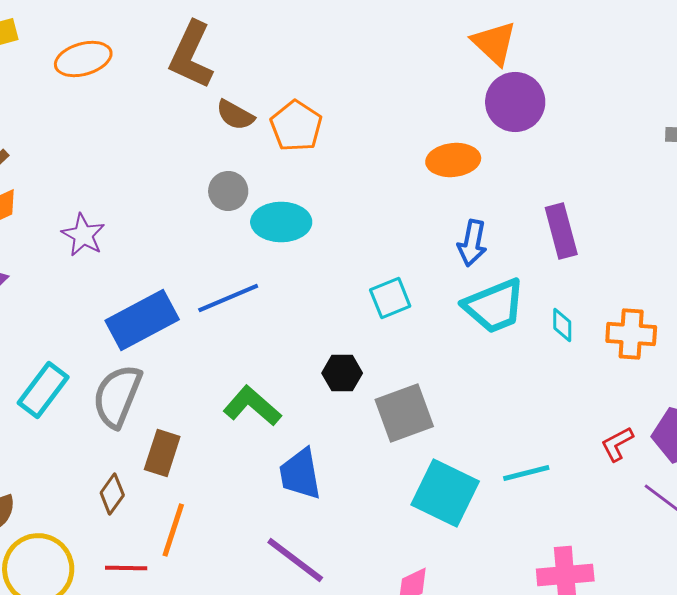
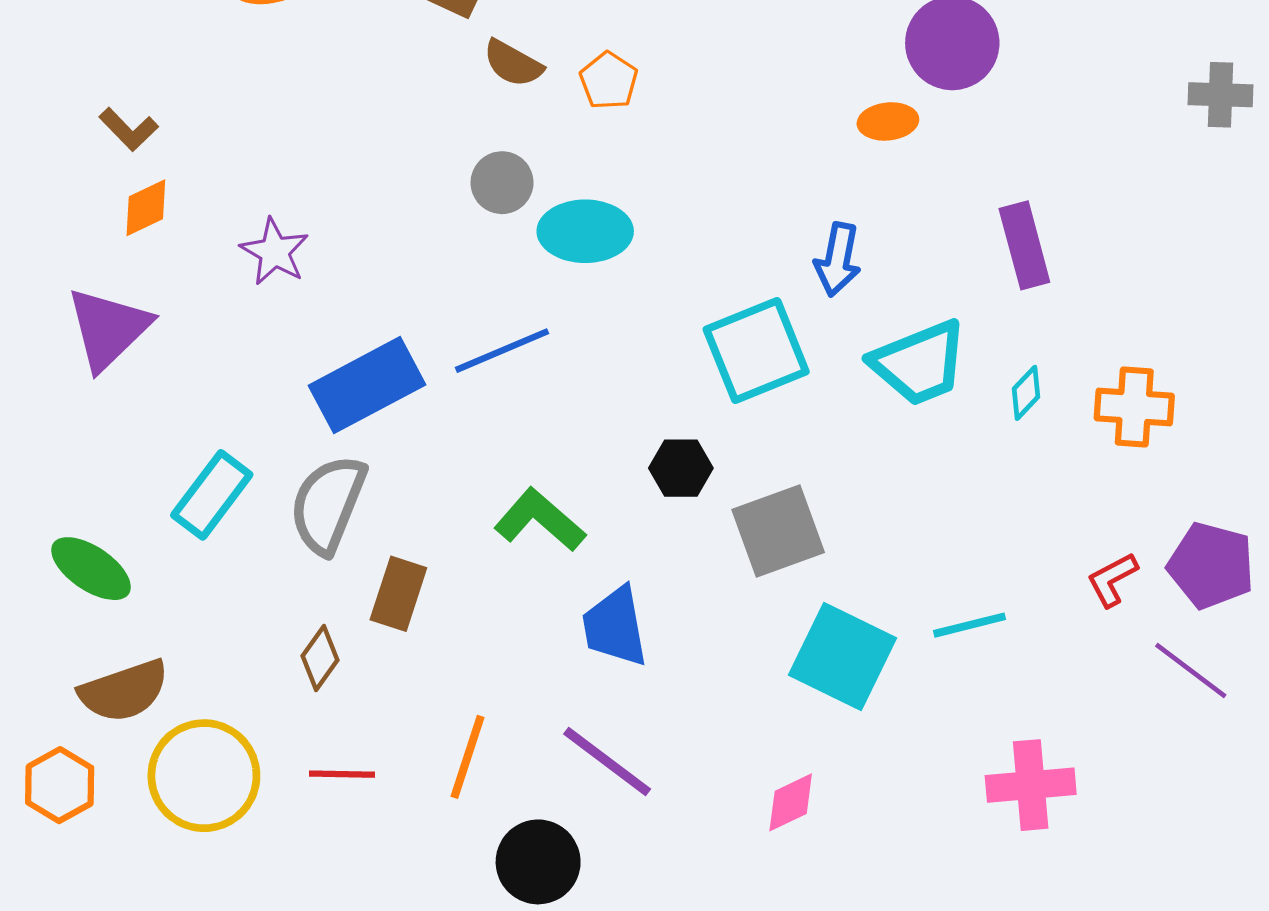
orange pentagon: (296, 126) -> (609, 81), size x0.7
orange ellipse: (453, 160) -> (888, 121), moved, size x0.7
blue arrow: (472, 243) -> (838, 260), moved
cyan square: (390, 298) -> (756, 351), size x1.6
cyan diamond: (562, 325) -> (1026, 393), turned 44
orange line: (173, 530) -> (468, 757), moved

